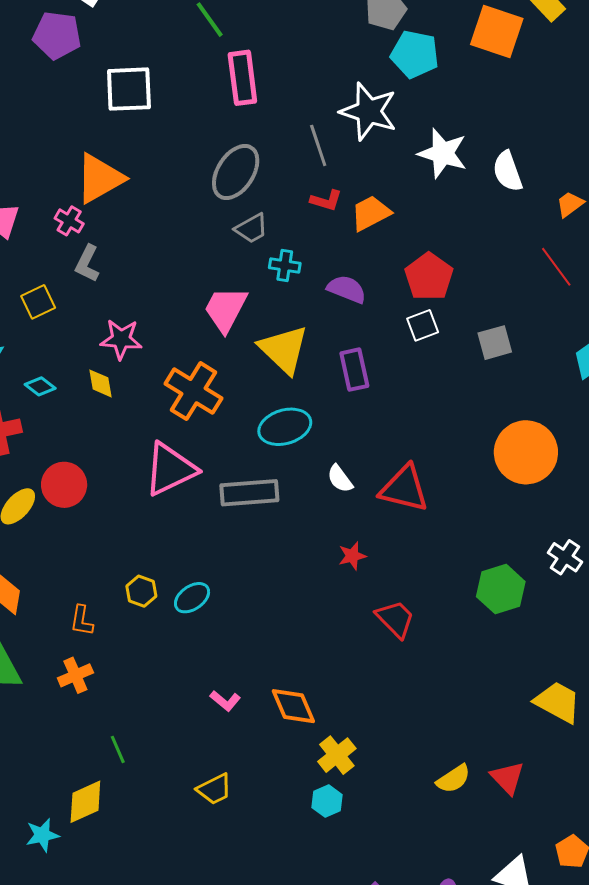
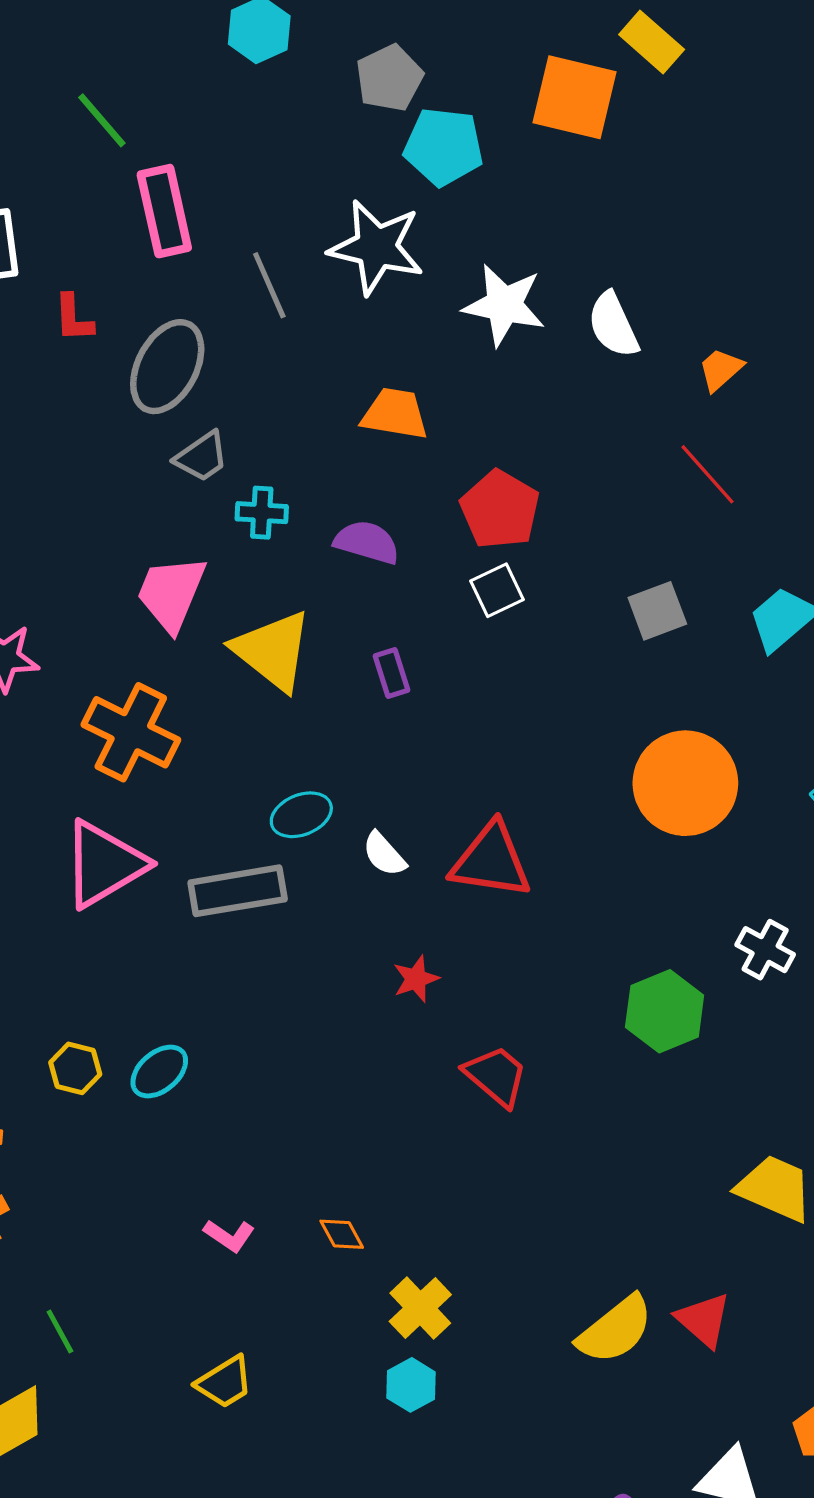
gray line: (318, 145) -> (269, 285), moved
red L-shape: (326, 200) -> (73, 318), moved, turned 76
orange trapezoid: (371, 213) -> (395, 414), turned 42
gray square: (495, 343) -> (657, 611), moved
purple rectangle: (354, 370) -> (391, 673), size x0.7
cyan ellipse: (285, 427) -> (301, 815), moved, size x0.7
orange diamond: (293, 706) -> (342, 1234), size x0.6
yellow semicircle: (453, 779) -> (615, 1330), size x1.4

